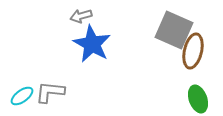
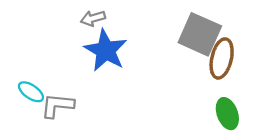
cyan ellipse: (22, 96) -> (31, 92), moved, turned 70

